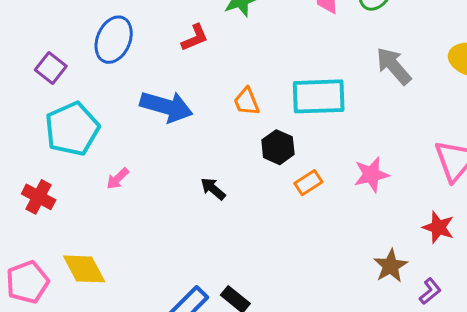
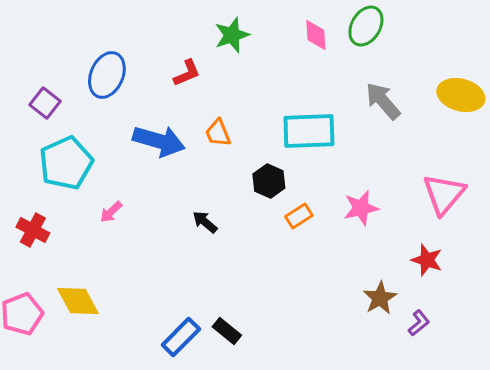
orange trapezoid: (247, 102) -> (218, 133), moved

